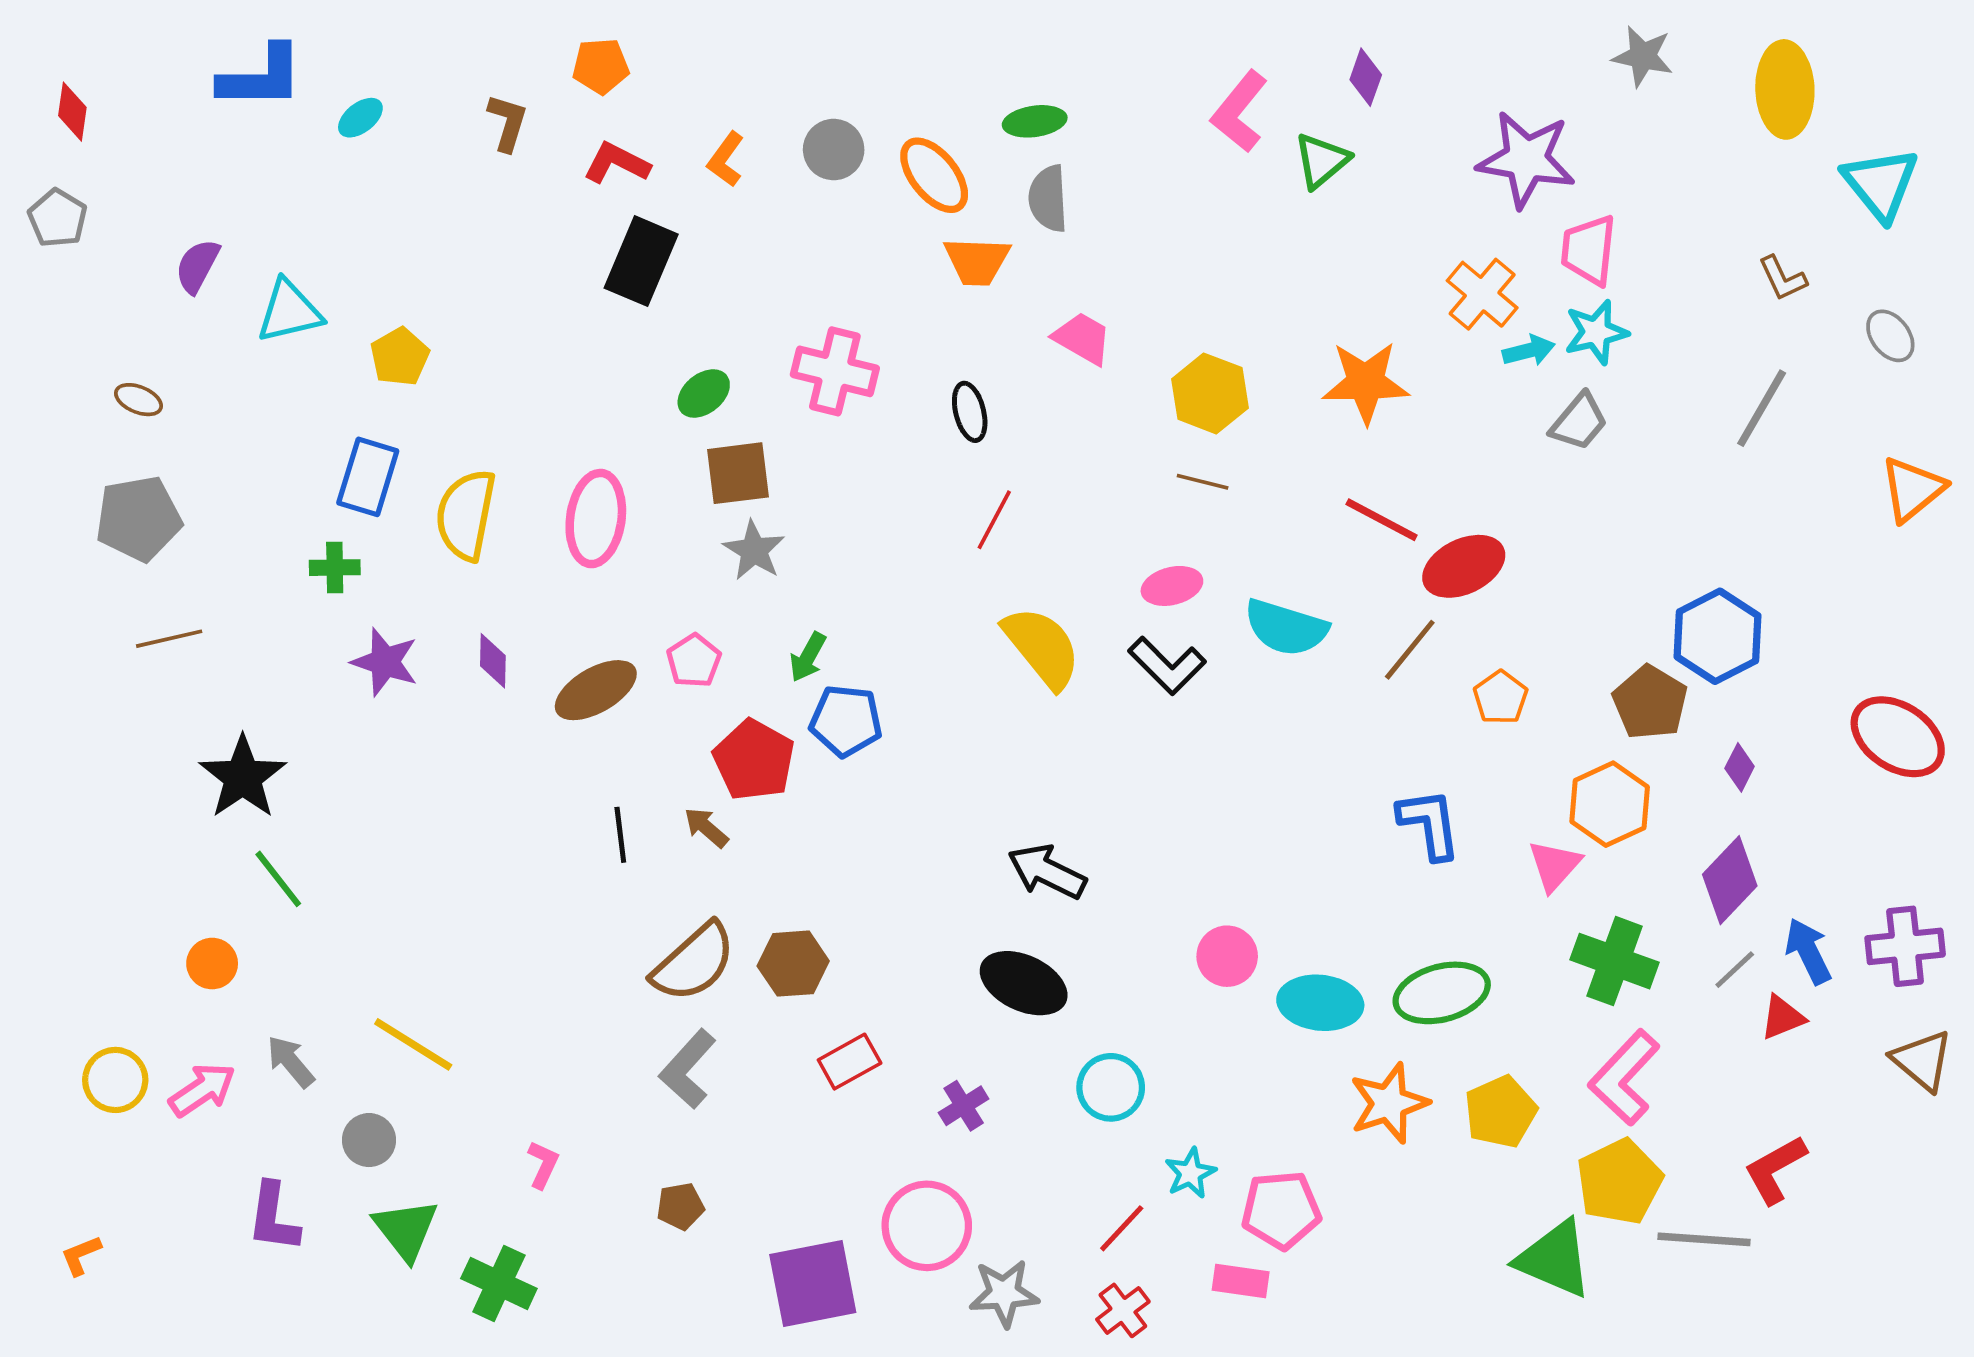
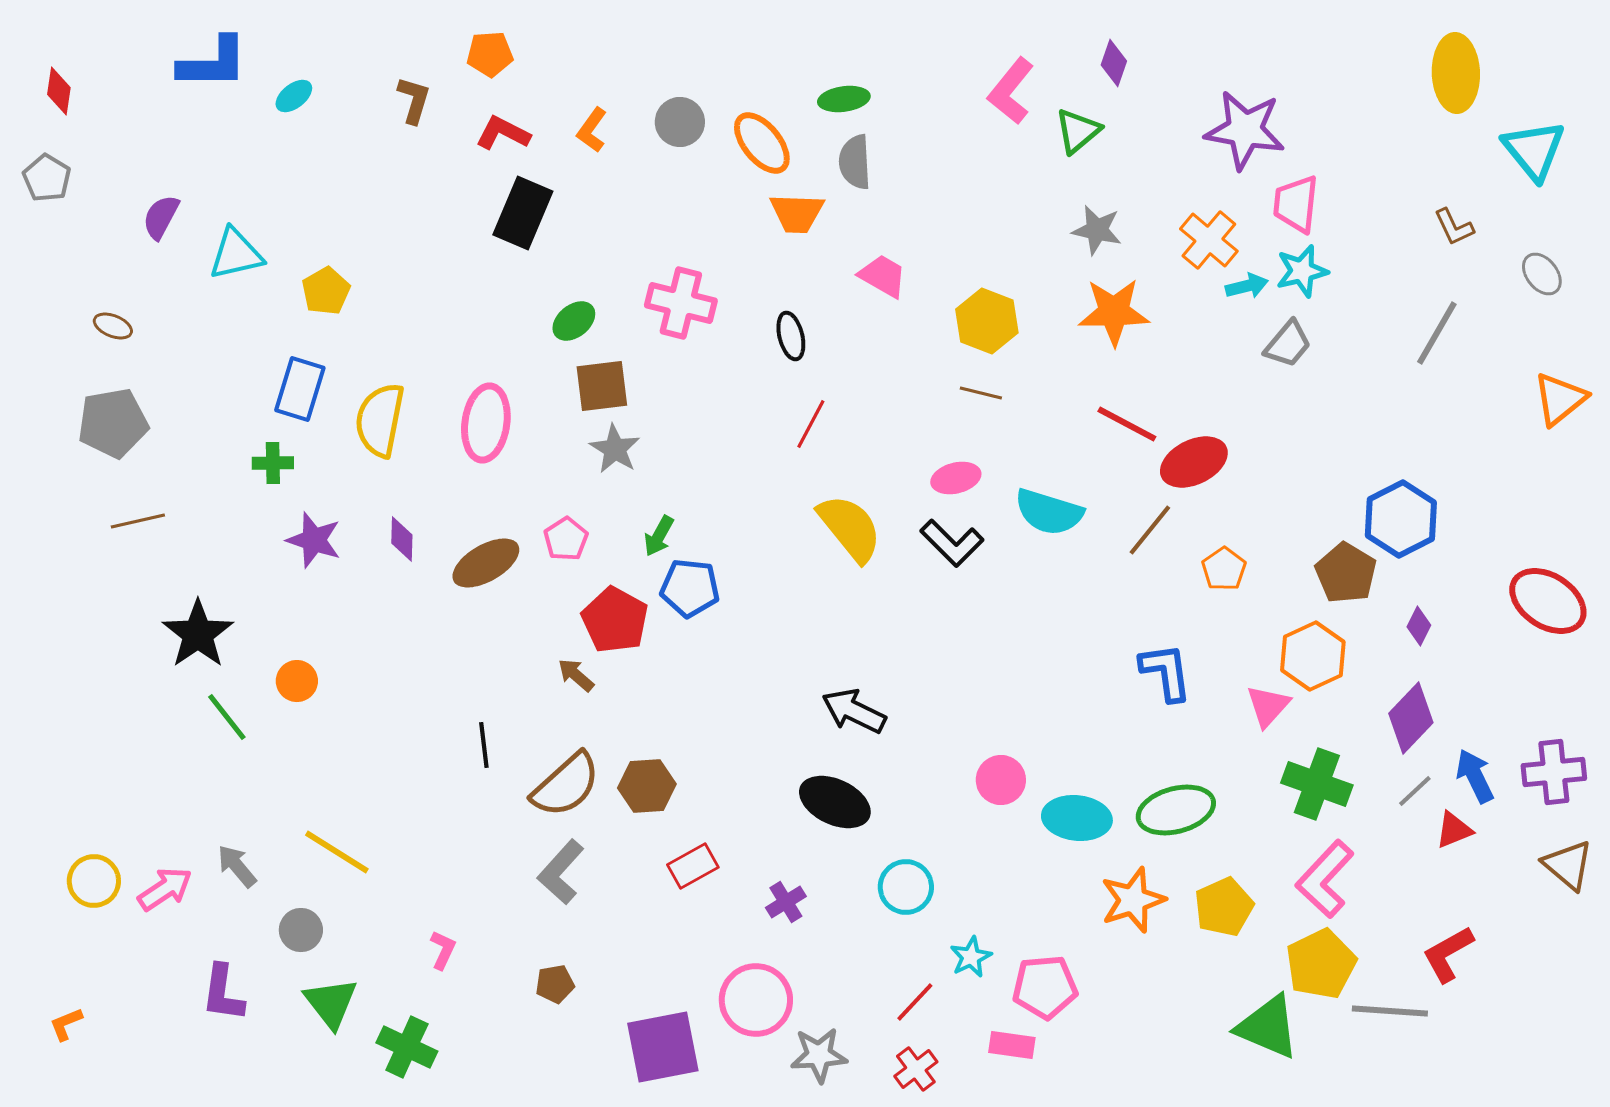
gray star: (1643, 56) -> (1097, 230), moved
black line: (620, 835) -> (484, 745), moved
orange circle: (212, 964) -> (297, 681), moved

